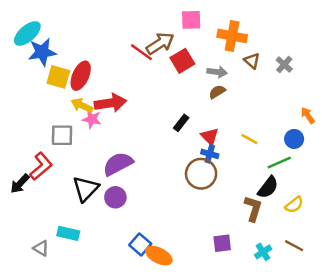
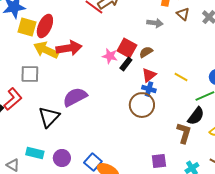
red square: (182, 61) -> (127, 48), moved, turned -30
brown semicircle: (217, 92) -> (146, 52), moved
yellow arrow: (82, 105) -> (46, 50), size x1.4
pink star: (92, 119) -> (110, 56), moved
red triangle: (210, 136) -> (149, 75), turned 35
purple circle: (115, 197) -> (62, 158), moved

